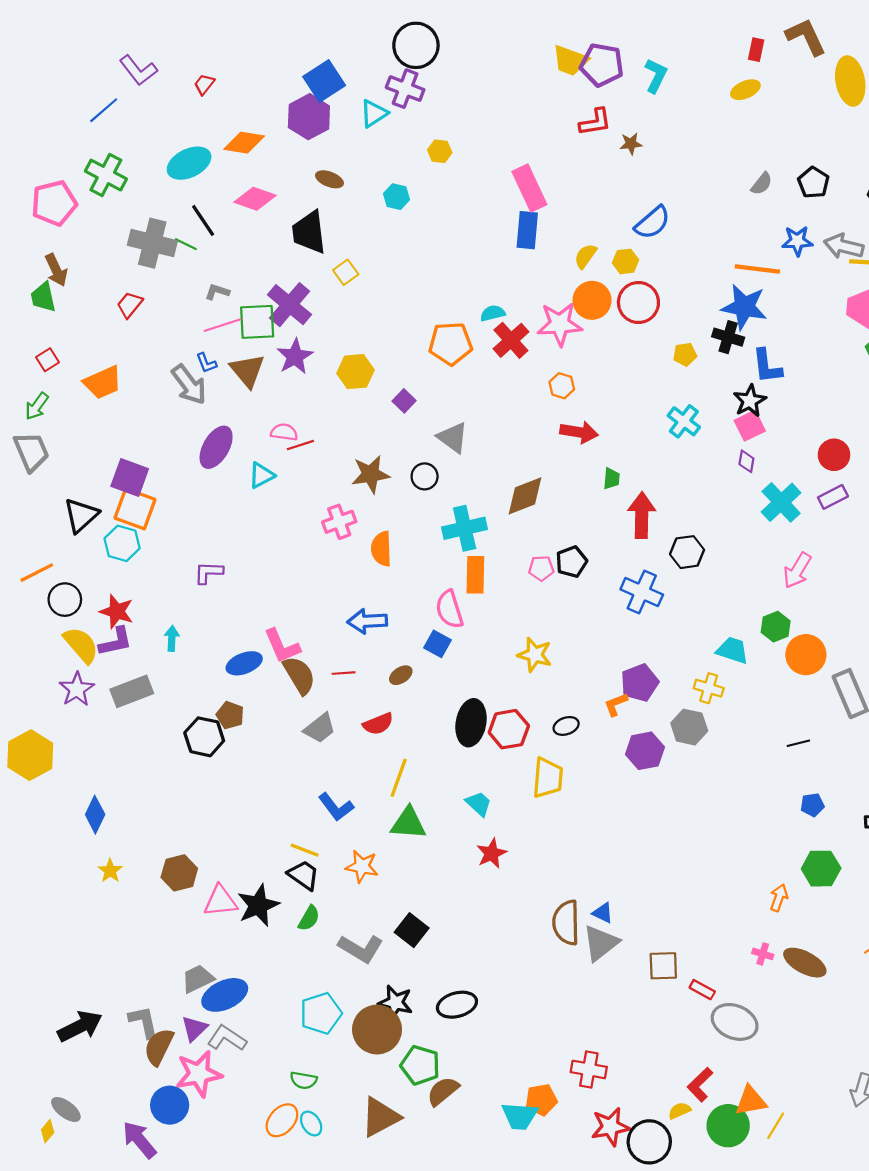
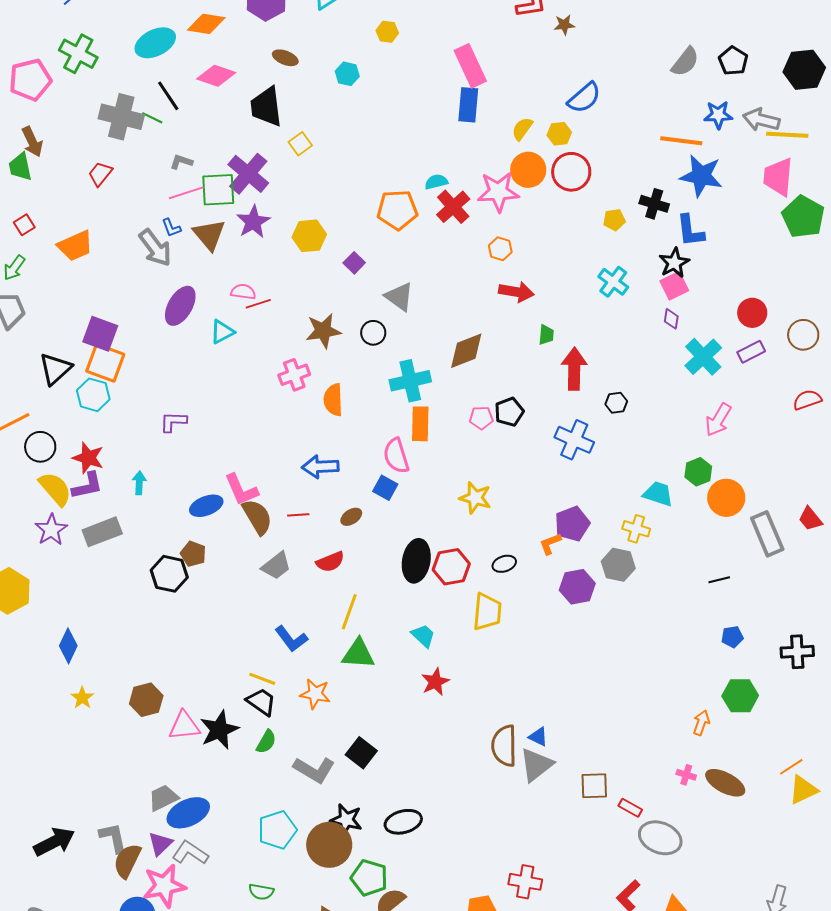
gray semicircle: (762, 184) -> (685, 62), size x1.4
blue star: (744, 307) -> (701, 176), moved
black hexagon: (687, 552) -> (616, 403), size x0.7

